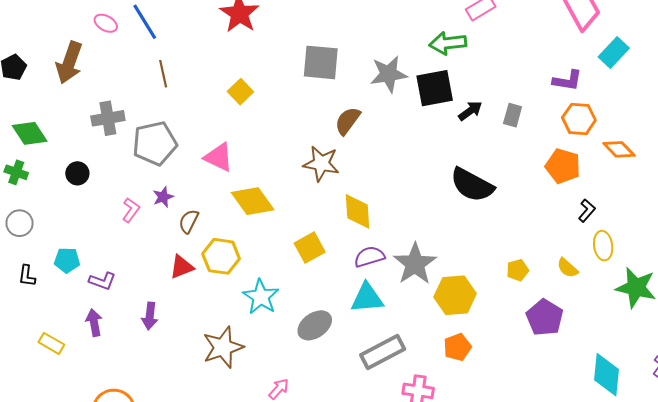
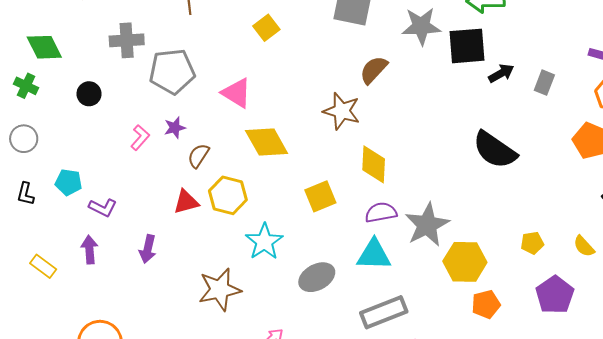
orange pentagon: (457, 347) -> (486, 304), moved

